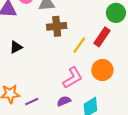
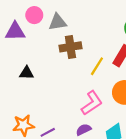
black triangle: (16, 47) -> (27, 73), turned 32

